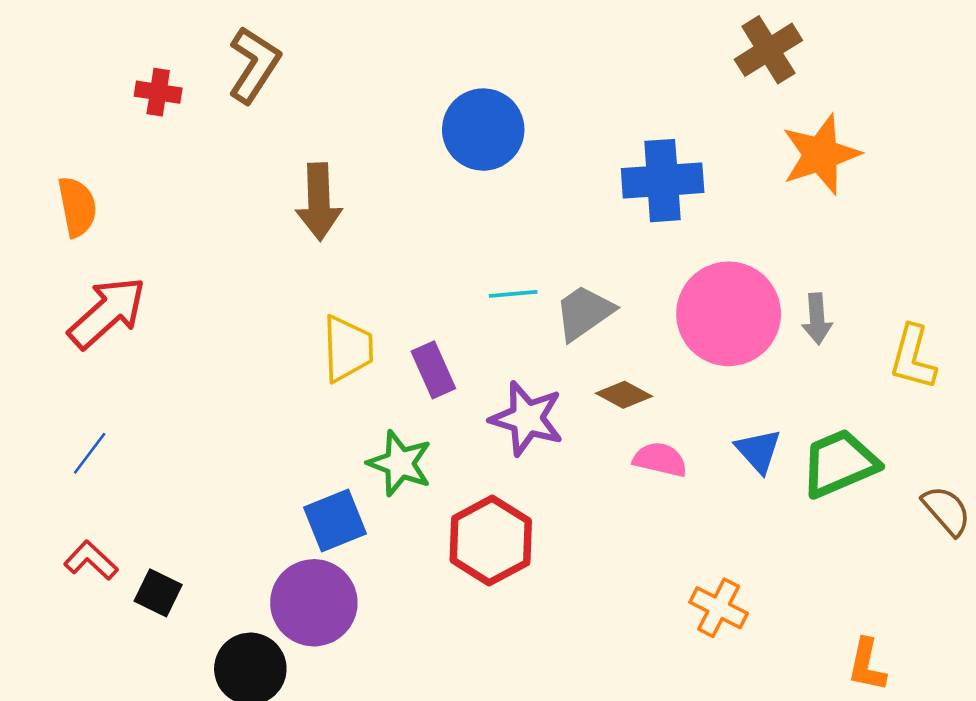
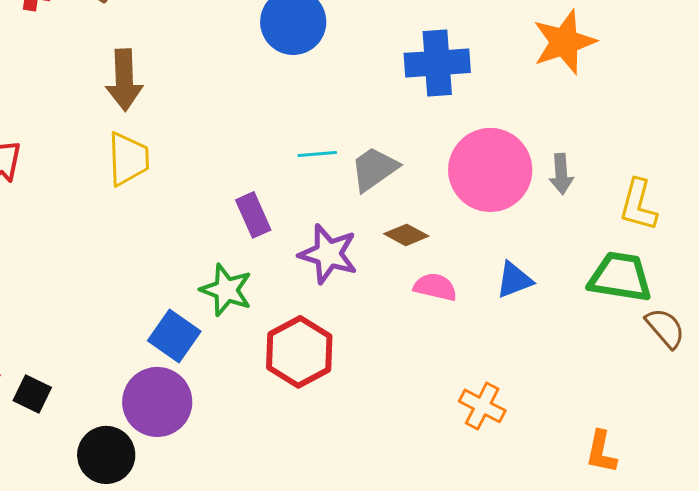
brown arrow: (319, 202) -> (124, 80), moved
yellow trapezoid: (347, 349) -> (128, 159), moved
blue triangle: (758, 451) -> (514, 280), turned 51
green trapezoid: (839, 463) -> (620, 277), moved, turned 32
blue square: (335, 521) -> (174, 336), turned -33

